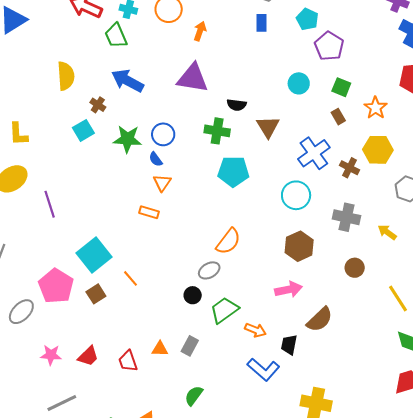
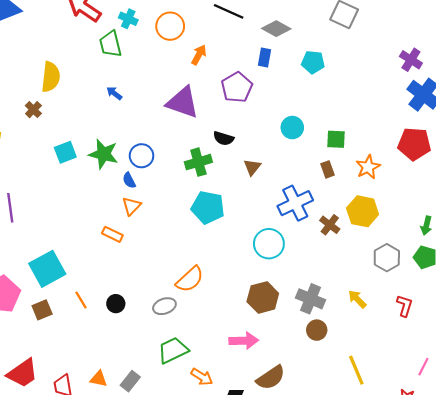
cyan pentagon: (307, 19) -> (313, 62), turned -30
purple pentagon: (329, 46) -> (237, 87), moved
blue arrow: (128, 81) -> (114, 93), size x0.5
green square: (341, 87) -> (336, 139), turned -30
brown cross: (98, 105) -> (33, 110), moved
brown triangle: (268, 127) -> (252, 167), size x0.7
cyan square: (83, 130) -> (65, 152), moved
green cross: (217, 131) -> (198, 162), turned -35
gray cross: (346, 217) -> (311, 299), moved
black circle: (193, 295) -> (116, 304), moved
red trapezoid: (88, 356) -> (23, 373), size x1.4

